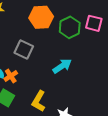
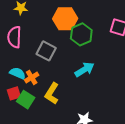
green hexagon: (70, 27) -> (81, 34), moved
yellow L-shape: (39, 101) -> (52, 94), moved

